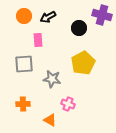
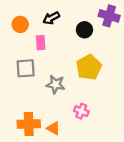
orange circle: (24, 16) -> (20, 24), moved
orange cross: (23, 104) -> (29, 124), moved, size x1.5
pink cross: (68, 104) -> (81, 111), moved

